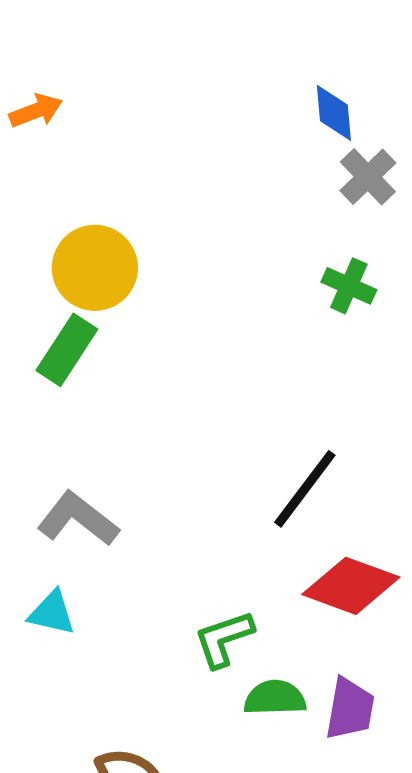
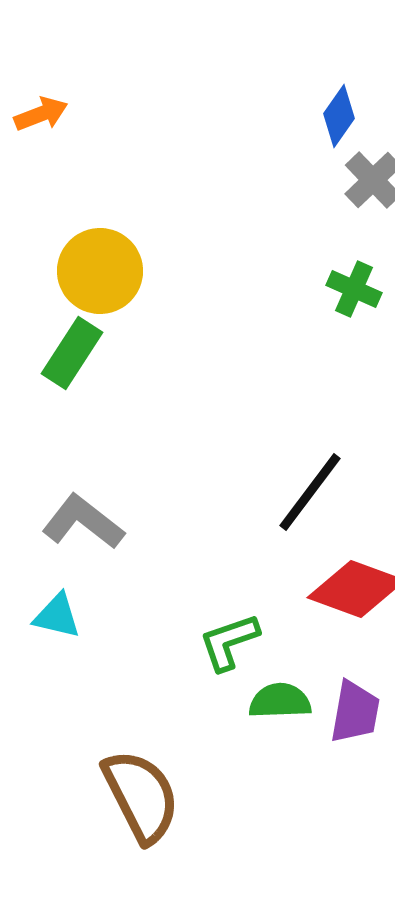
blue diamond: (334, 113) -> (339, 116), turned 40

